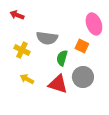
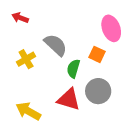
gray semicircle: (47, 38) -> (56, 45), turned -145
yellow cross: (22, 50) -> (26, 59), turned 35
yellow arrow: (27, 79) -> (28, 111), moved, size x1.5

